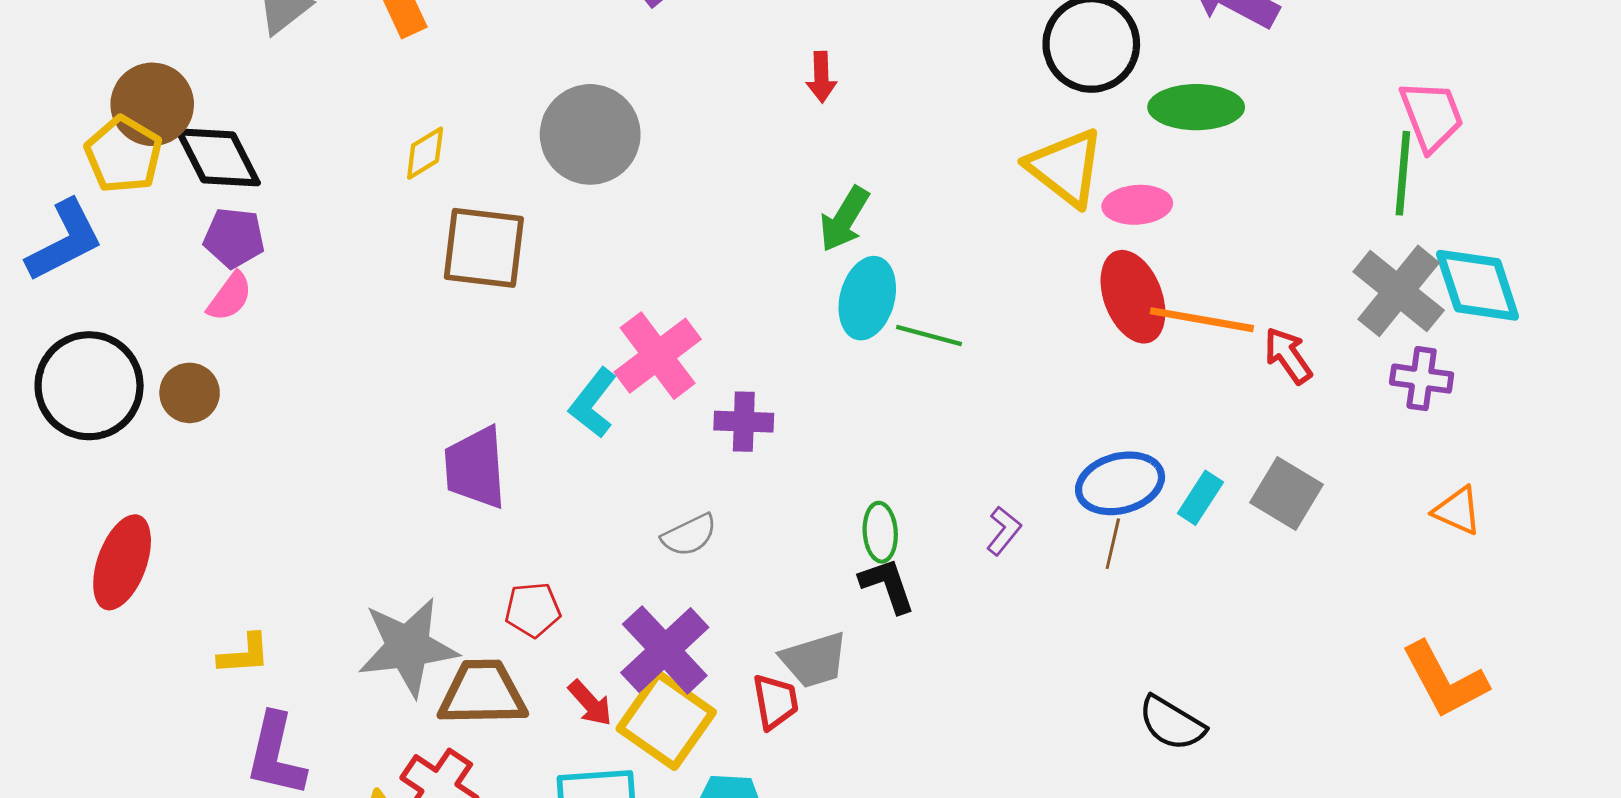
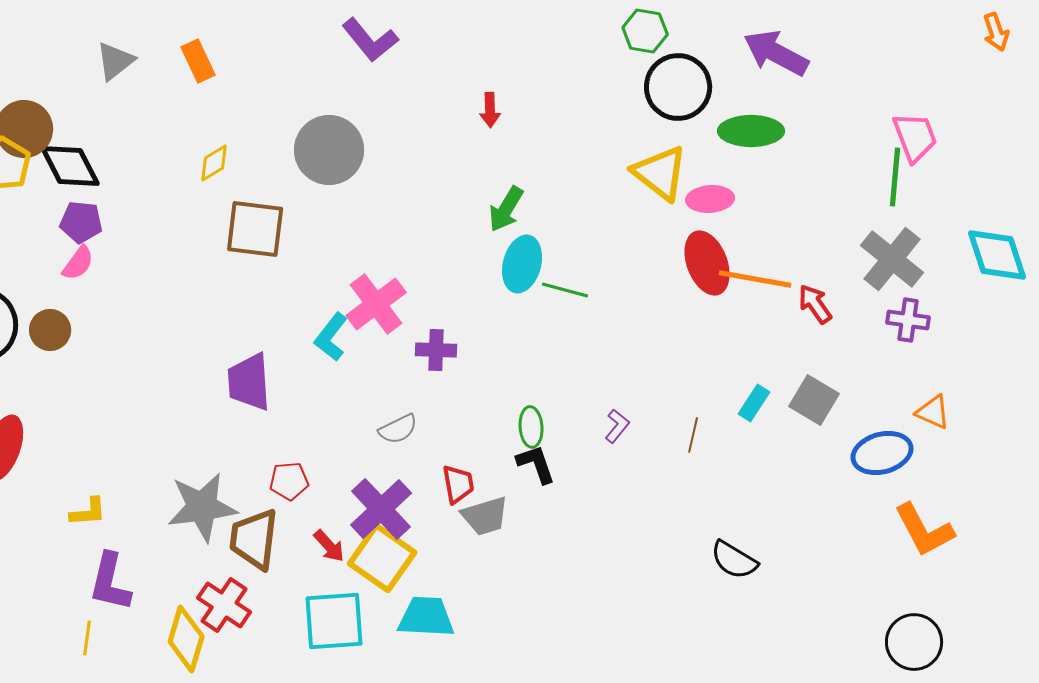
cyan diamond: (1478, 285) -> (997, 255), moved
blue ellipse: (1120, 483) -> (882, 453), moved
brown trapezoid: (482, 693) -> (254, 539), turned -82
red trapezoid: (775, 702) -> (458, 484), moved

